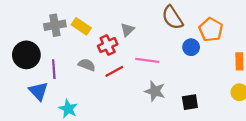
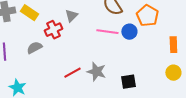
pink line: (147, 60) -> (107, 32), moved
gray semicircle: (87, 65) -> (34, 48), turned -49
red line: (114, 71) -> (72, 73), moved

